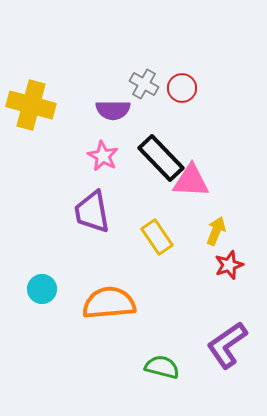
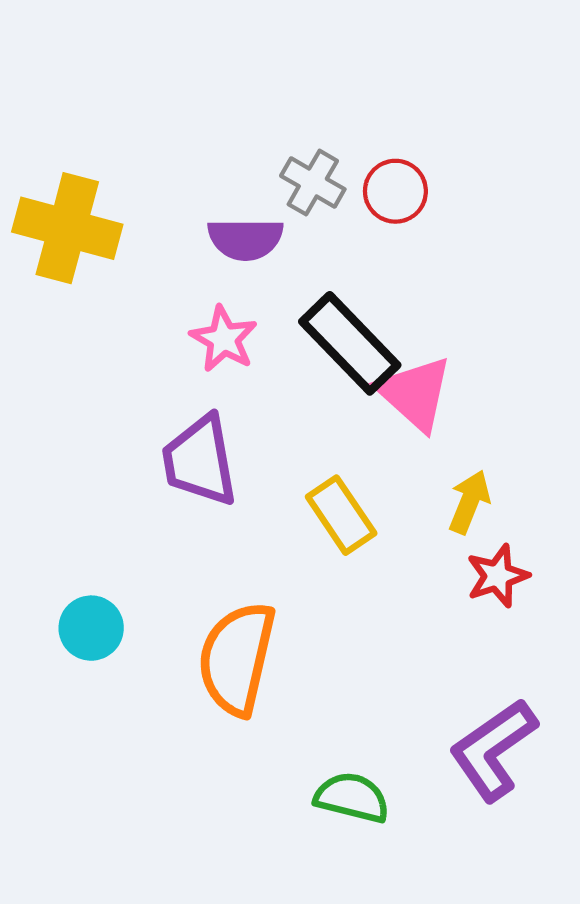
pink triangle: (191, 181) -> (415, 393), turned 39
orange semicircle: (109, 303) -> (237, 658), turned -72

